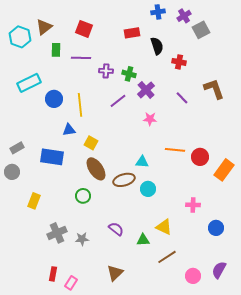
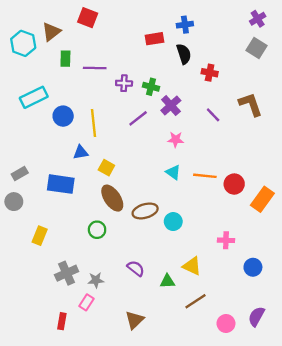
blue cross: (158, 12) -> (185, 25), moved
purple cross: (184, 16) -> (258, 19), moved
red square: (84, 29) -> (88, 18), moved
gray square: (201, 30) -> (256, 48), moved, turned -30
cyan triangle: (142, 162) -> (173, 172), moved, turned 32
pink rectangle: (71, 283) -> (86, 302), moved

